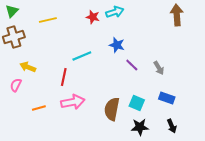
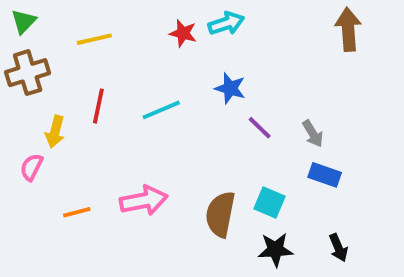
yellow arrow: (28, 67) -> (55, 132), turned -98
red line: (64, 77) -> (98, 106), moved
blue rectangle: (167, 98) -> (325, 175), moved

